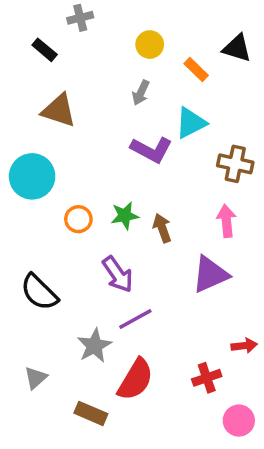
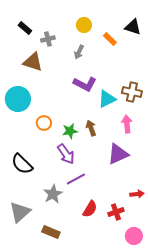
gray cross: (80, 18) -> (48, 39), moved
cyan triangle: (191, 123) -> (107, 99), moved
green star: (125, 216) -> (70, 131), moved
gray triangle: (36, 378) -> (20, 212), size x1.6
red semicircle: (135, 380) -> (90, 209), moved, size x0.7

